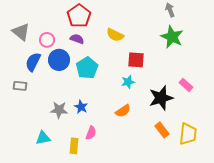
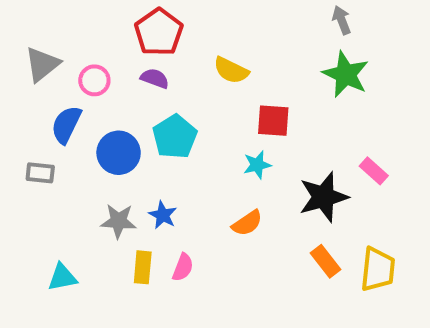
gray triangle: (21, 32) -> (42, 64), turned 42
blue circle: (59, 60) -> (119, 153), moved
cyan triangle: (43, 138) -> (62, 277), moved
yellow rectangle: (74, 146) -> (143, 267), moved

